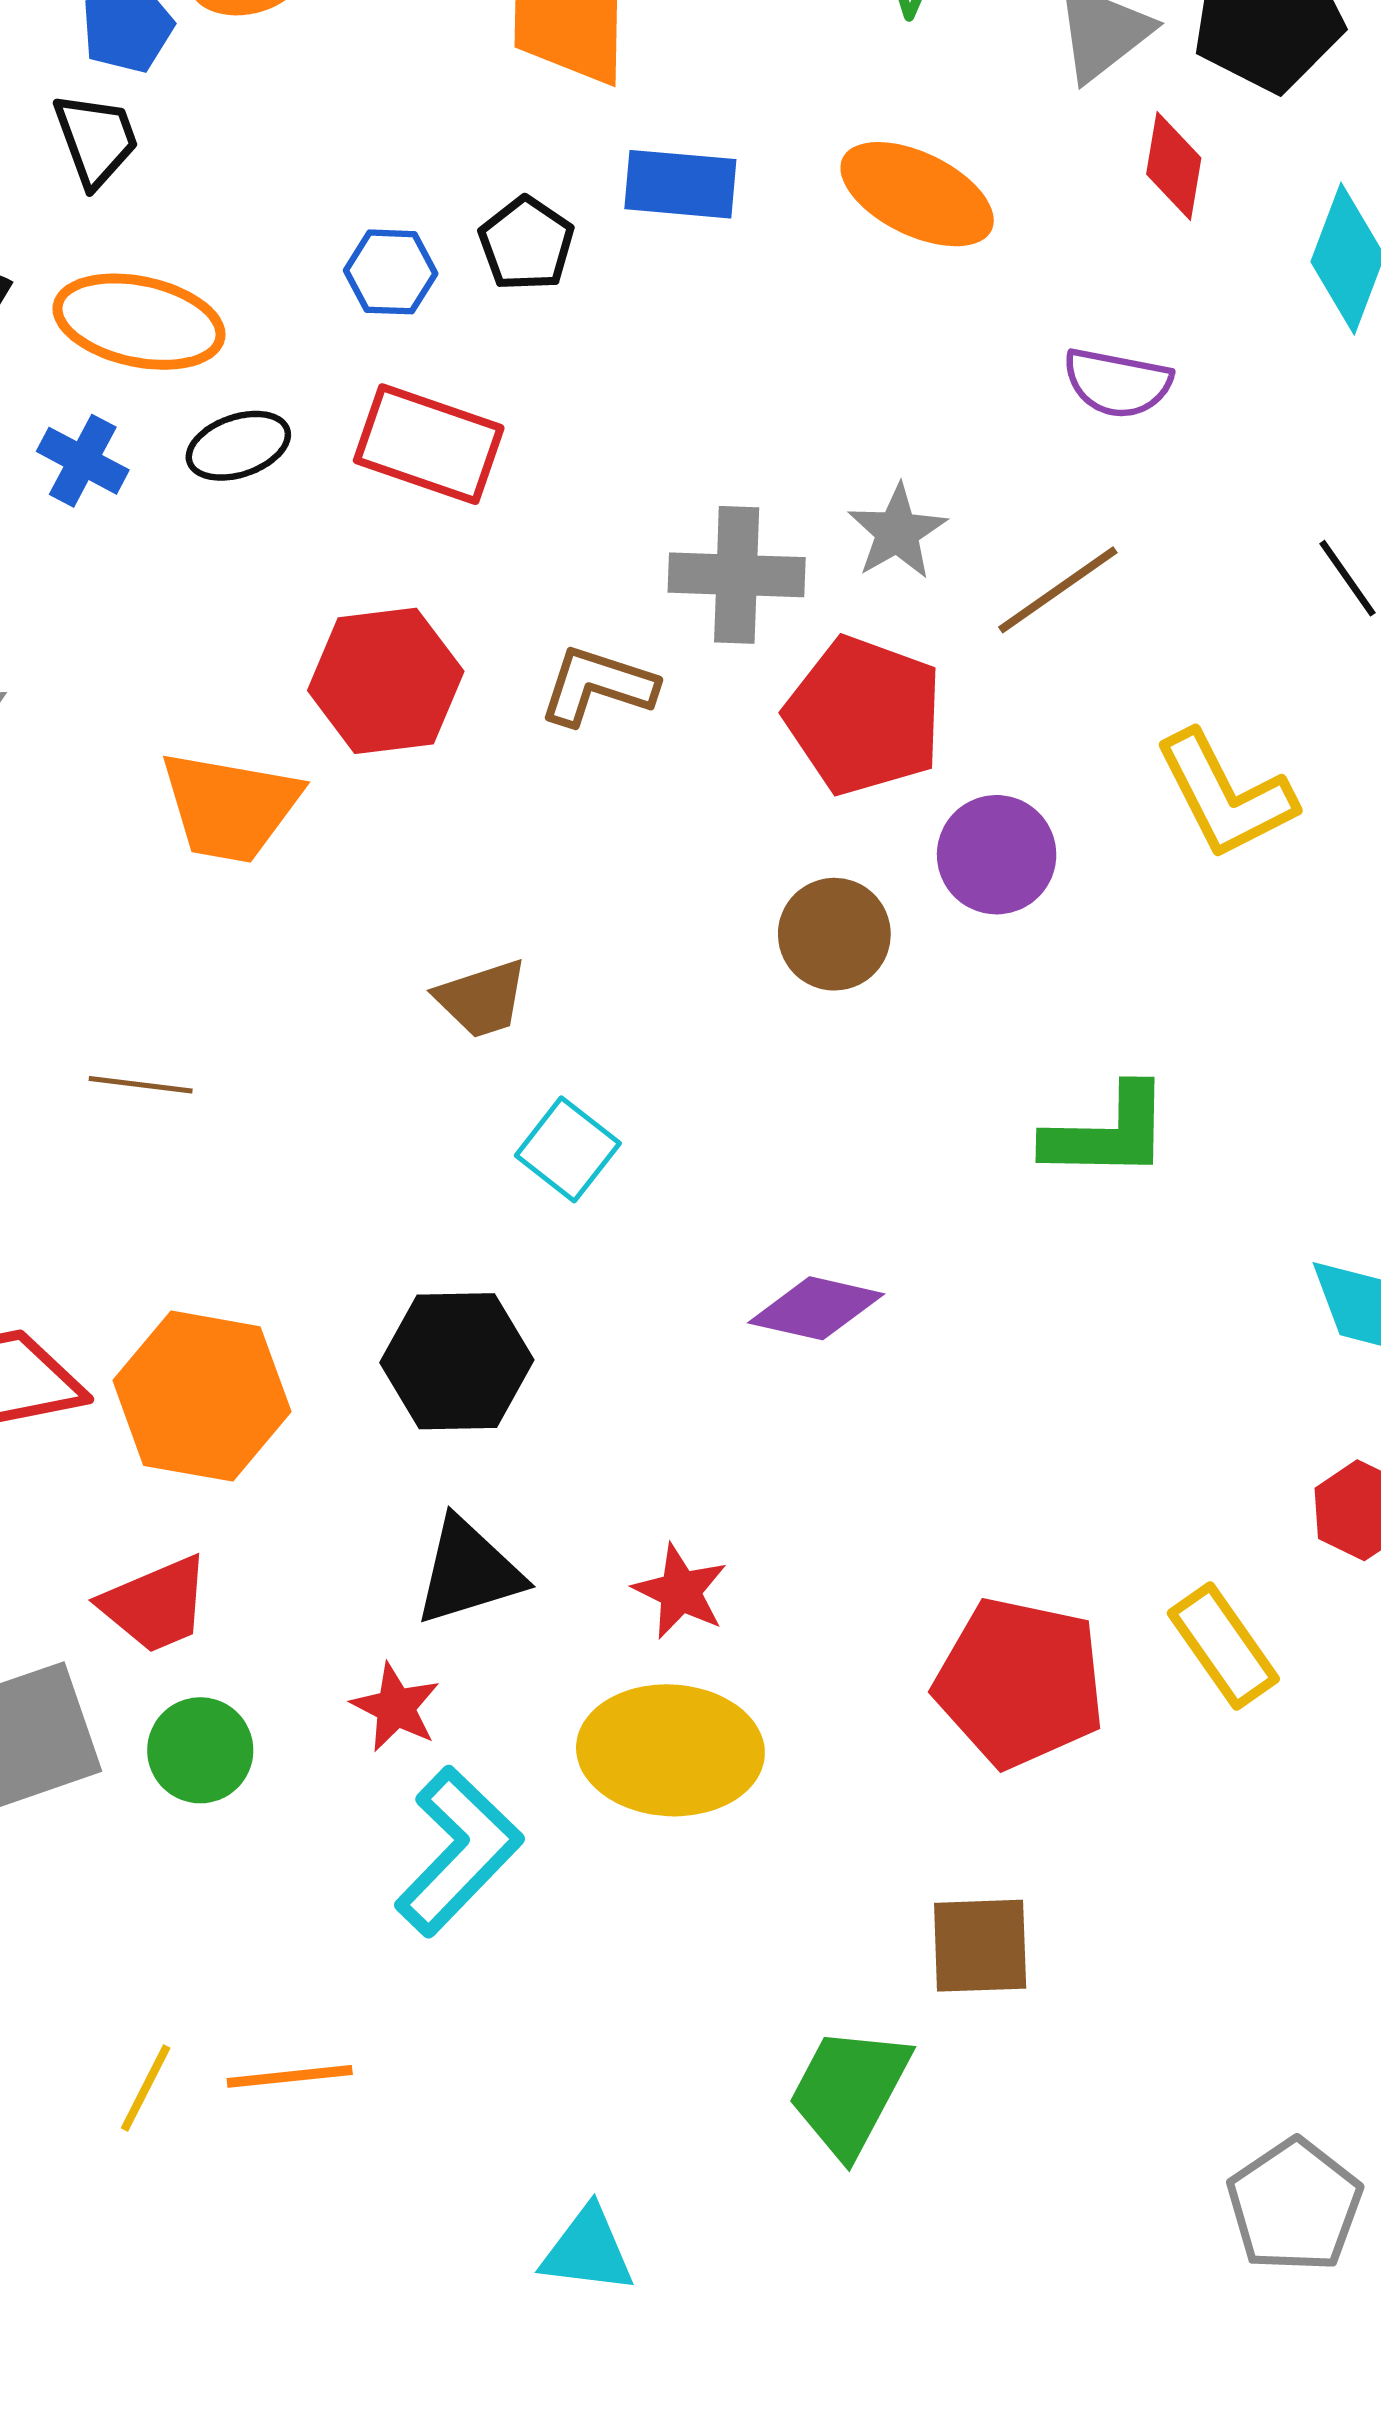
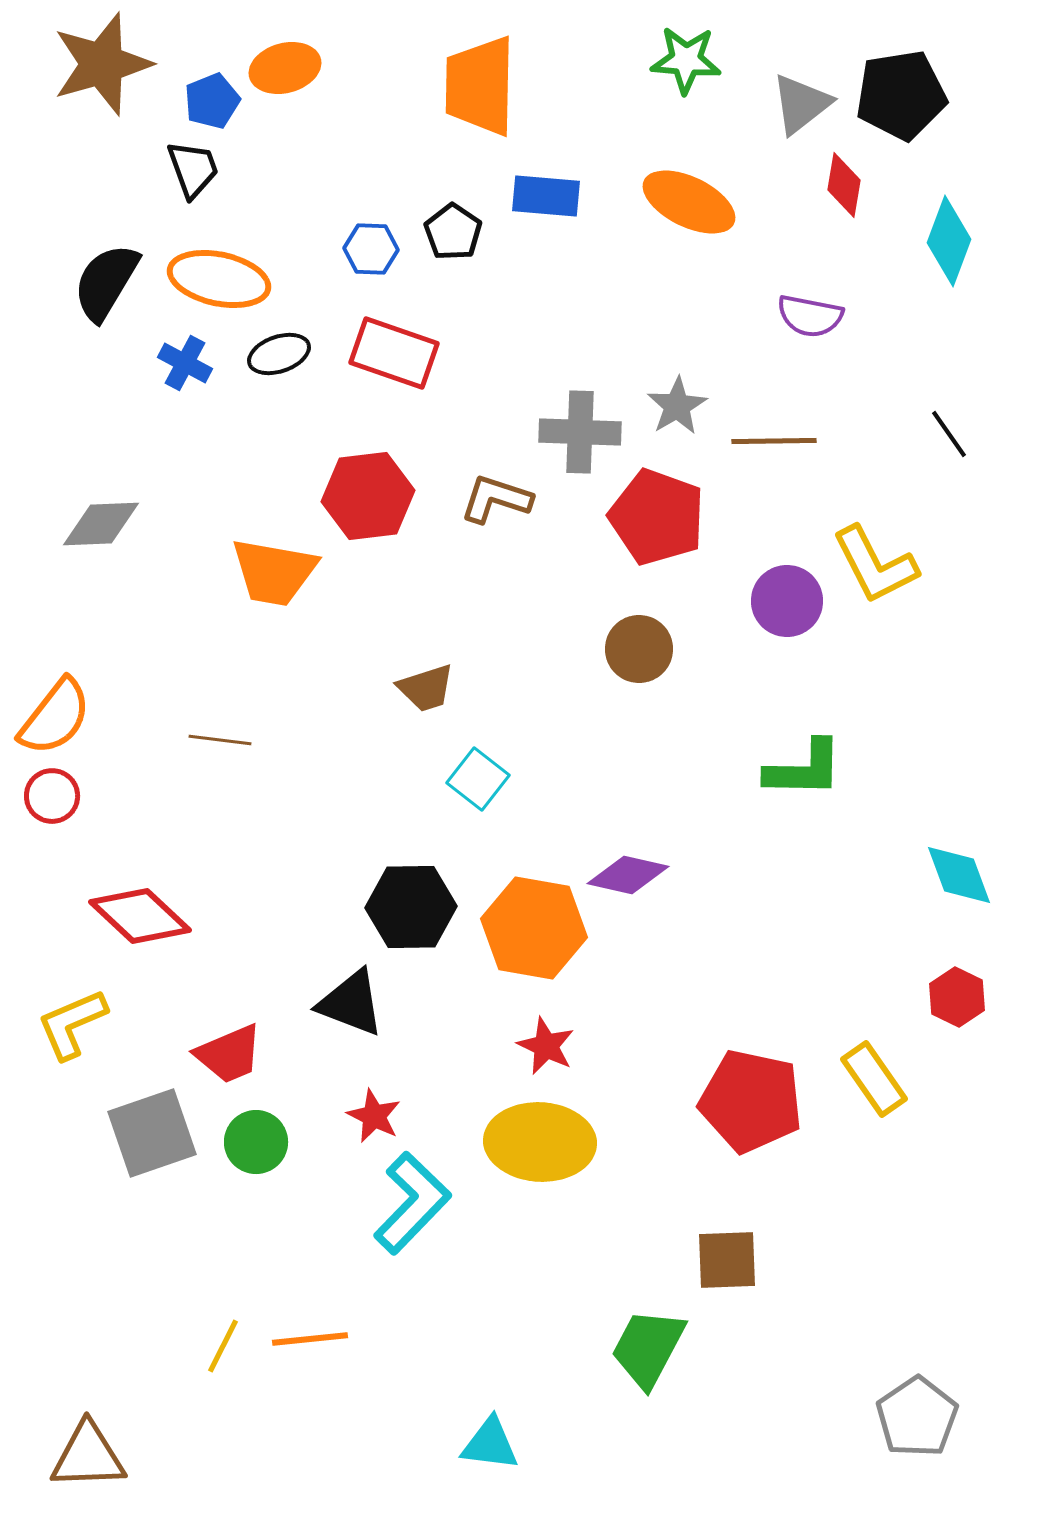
brown line: (1058, 590) -> (774, 441), turned 34
purple circle: (997, 855) -> (787, 601), moved
orange hexagon: (202, 1396) -> (534, 928), moved
black triangle: (468, 1572) -> (351, 1003), moved, turned 38

